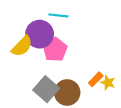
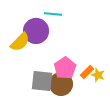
pink pentagon: (55, 50) -> (65, 68), moved
gray square: (46, 89) -> (42, 81), turned -35

